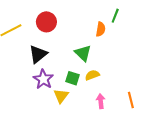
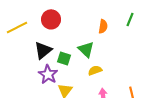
green line: (115, 16) -> (130, 19), moved
green square: (72, 78) -> (64, 58), moved

